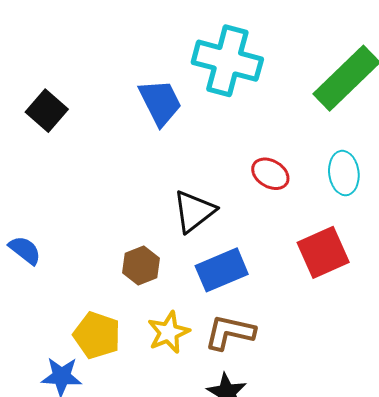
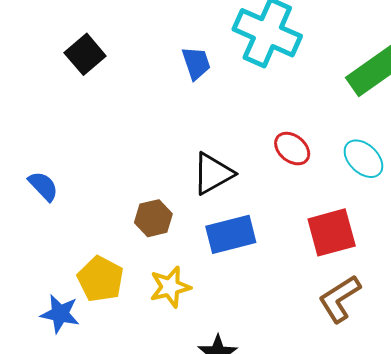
blue trapezoid: (160, 102) -> (196, 63), size x0.7
cyan ellipse: (344, 173) -> (363, 159), turned -48
brown L-shape: (230, 332) -> (340, 299), moved, turned -54

